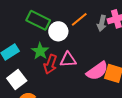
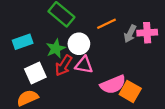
white circle: (58, 31) -> (79, 44), moved
white square: (17, 79) -> (35, 73), moved

